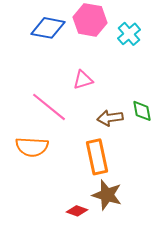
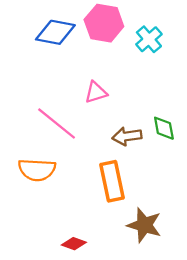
brown star: (107, 195) -> (144, 225), moved
red diamond: (77, 211) -> (74, 244), moved

